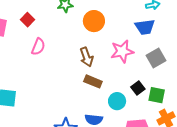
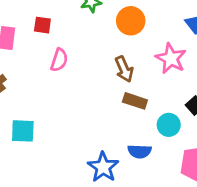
red square: (28, 20) -> (42, 25), turned -32
pink star: (122, 51) -> (171, 58), turned -30

